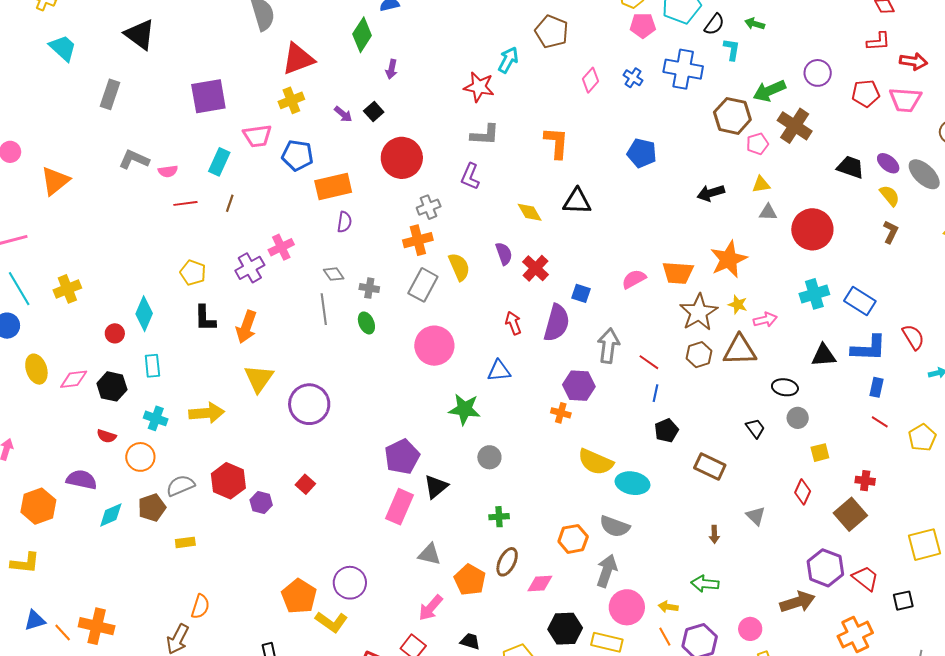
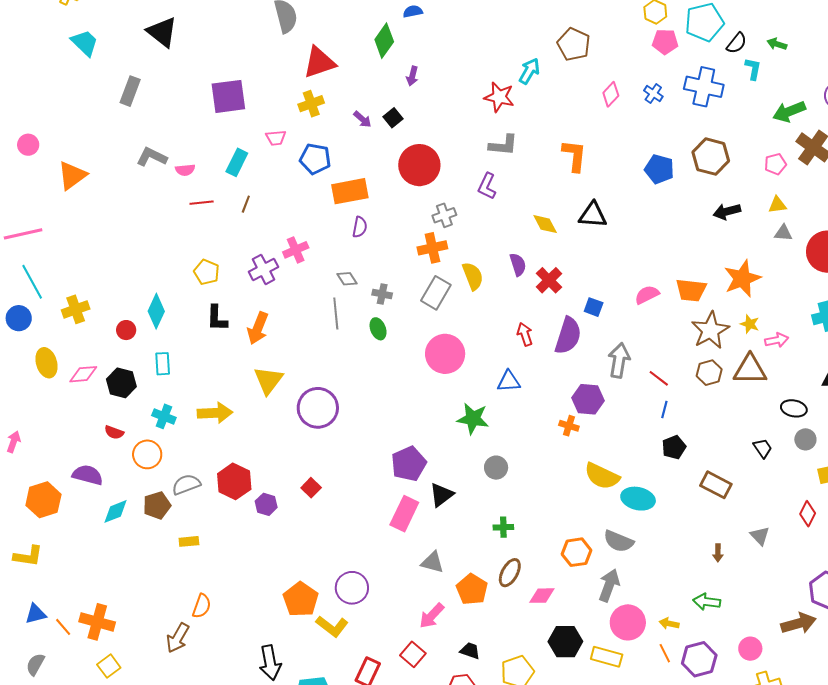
brown hexagon: (732, 116) -> (711, 157), moved
pink trapezoid: (257, 136) -> (276, 138), size x0.7
yellow cross: (67, 289) -> (76, 309), moved

